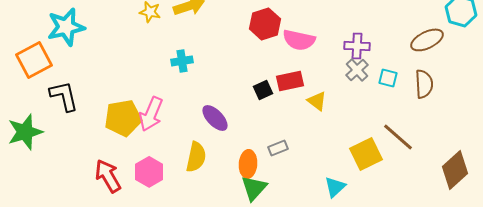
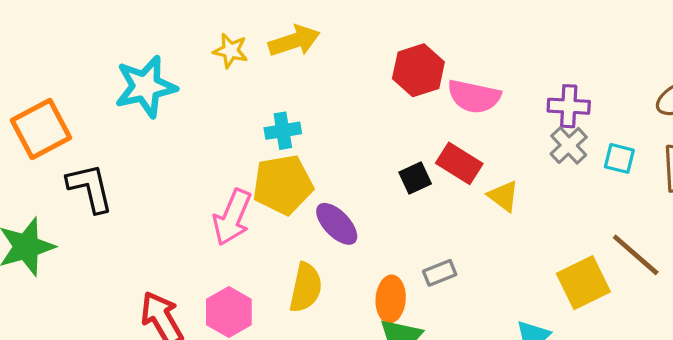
cyan star: (66, 27) -> (146, 87), moved
red rectangle: (290, 81) -> (459, 163), turned 44
yellow pentagon: (123, 118) -> (283, 185), moved

